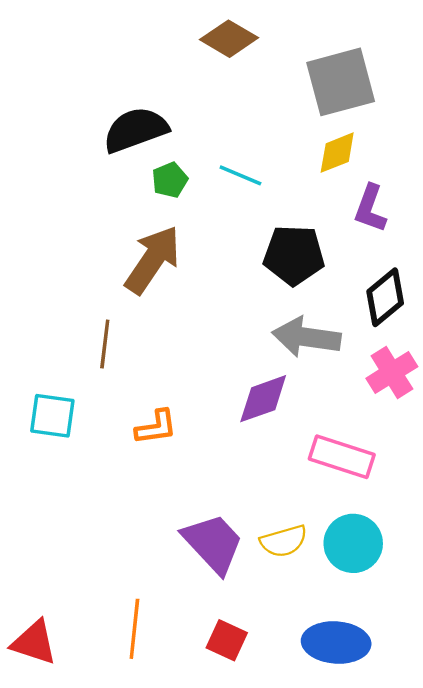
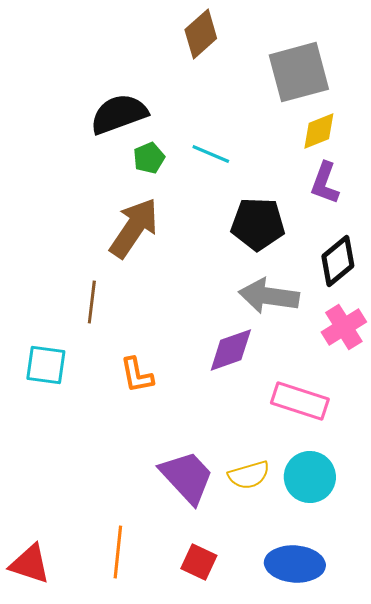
brown diamond: (229, 39) -> (201, 34), turned -72
yellow diamond: (337, 153) -> (319, 131), moved
orange L-shape: (156, 427) -> (137, 375), turned 87

